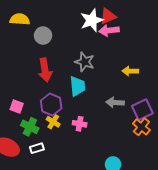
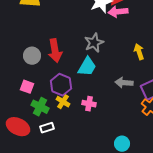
gray circle: (43, 36) -> (32, 56), moved
gray star: (85, 62) -> (94, 43), turned 30
yellow arrow: (130, 71) -> (139, 52), turned 70
cyan trapezoid: (77, 86) -> (87, 67), turned 35

